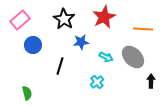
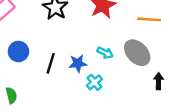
blue star: (81, 42) -> (78, 63), moved
blue circle: (33, 45) -> (18, 51), moved

